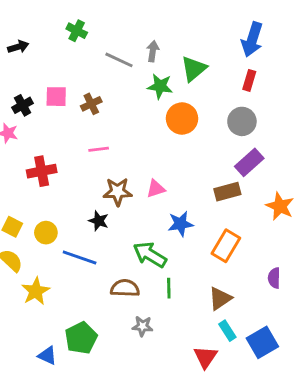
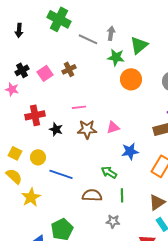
green cross: (77, 31) -> (59, 19), size x1.6
black arrow: (18, 47) -> (19, 30), turned 112
pink square: (56, 97) -> (45, 73), moved, turned -35
pink line: (99, 149) -> (79, 107), moved
black star: (99, 221) -> (56, 129), moved
green arrow: (150, 255) -> (109, 172), size x0.7
gray star: (142, 326) -> (113, 221), moved

